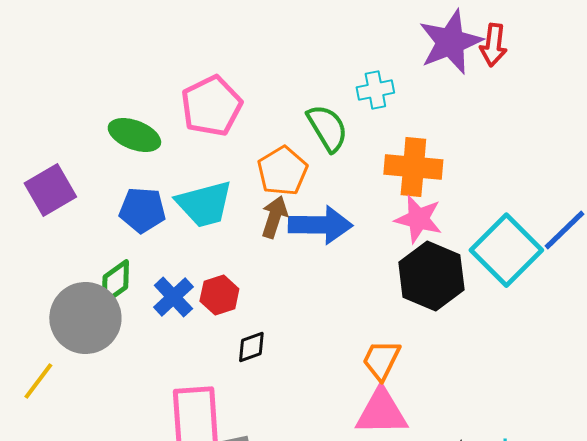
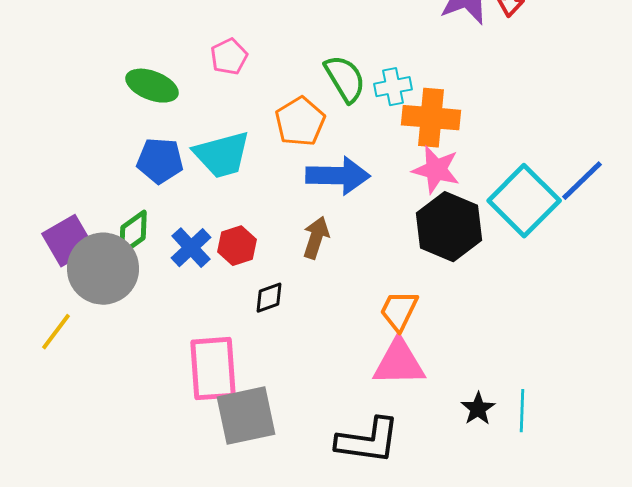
cyan cross: (375, 90) -> (393, 87), moved
pink pentagon: (211, 106) -> (229, 57), size x0.6
purple square: (50, 190) -> (68, 241), moved
brown arrow: (274, 217) -> (316, 238), moved

